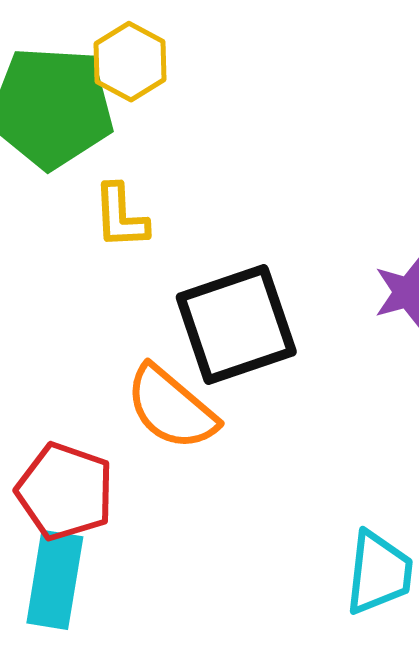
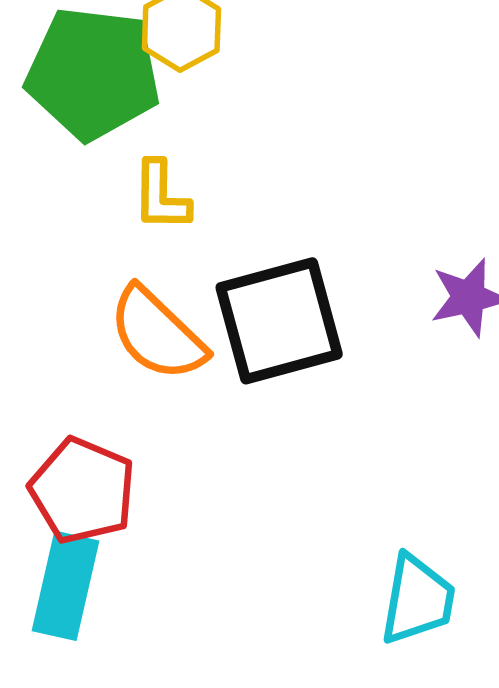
orange semicircle: (171, 408) -> (157, 334), moved

